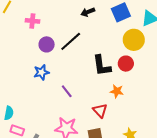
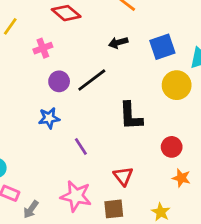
pink cross: (32, 21) -> (43, 48), turned -32
red circle: (126, 64) -> (172, 147), moved
orange star: (117, 91) -> (181, 178), moved

